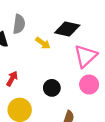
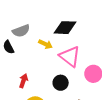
gray semicircle: (19, 24) -> (21, 31), turned 72
pink triangle: (85, 56) -> (70, 56), moved, turned -30

